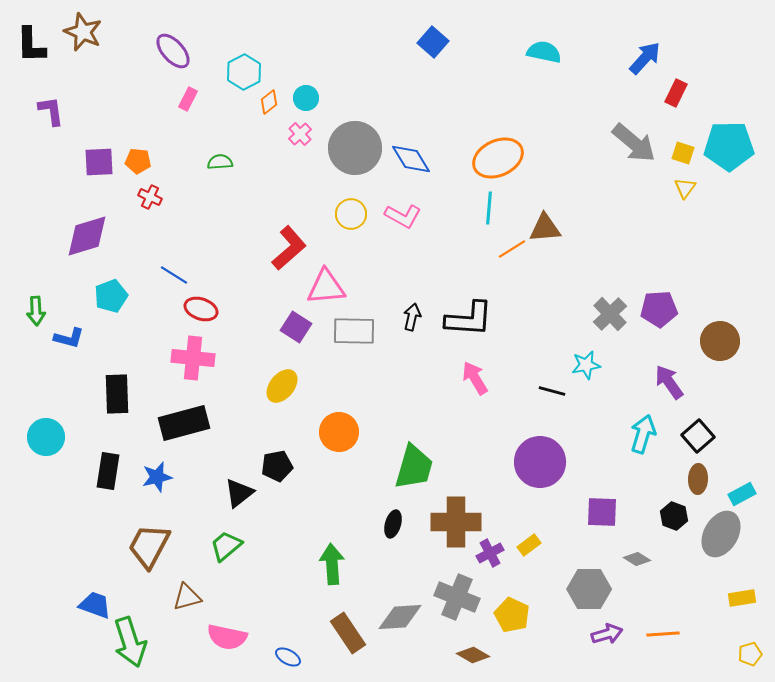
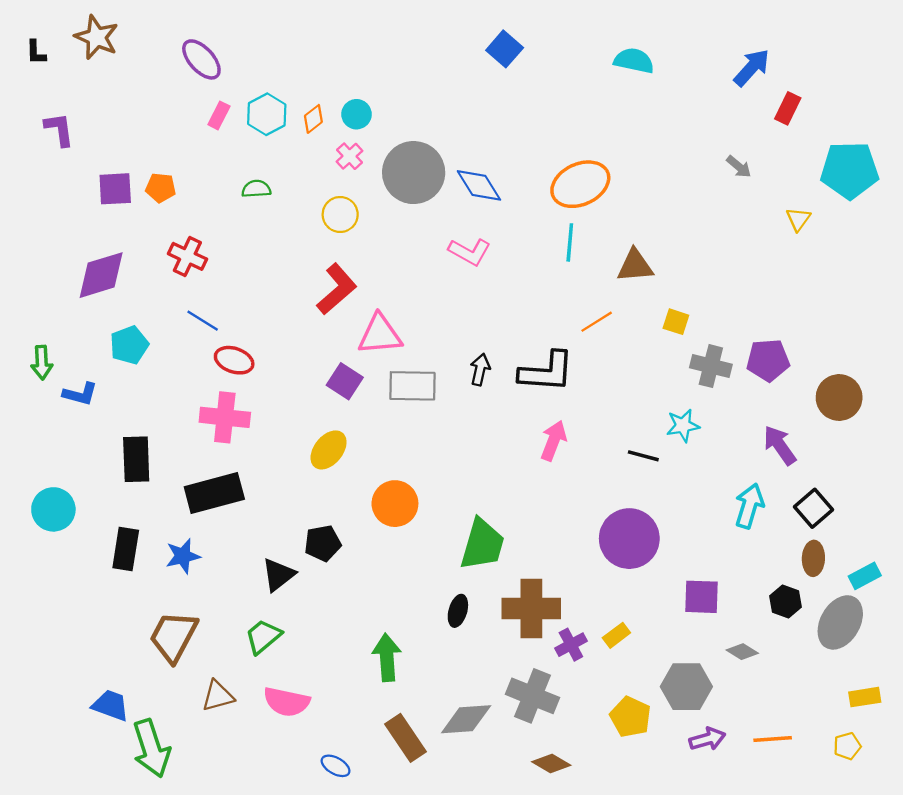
black L-shape: (31, 45) -> (36, 52), size x0.6
cyan hexagon: (244, 72) -> (267, 114), moved
gray arrow: (634, 143) -> (739, 167), size x0.5
yellow square: (683, 153) -> (676, 322), moved
red cross: (150, 197) -> (187, 256), moved, size x1.4
yellow circle: (351, 214) -> (340, 214), moved
orange line: (512, 249) -> (597, 322), moved
gray cross: (610, 314) -> (711, 366), turned -32
pink arrow: (475, 378) -> (553, 441), turned 52
yellow pentagon: (512, 615) -> (630, 717), moved
pink semicircle: (227, 637) -> (287, 702), moved
yellow pentagon: (750, 654) -> (847, 746), moved

